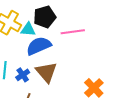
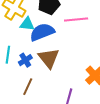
cyan triangle: (28, 30) -> (27, 24), moved

